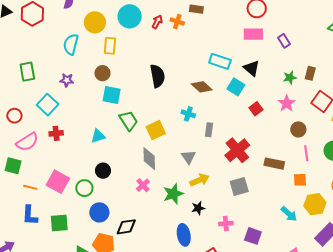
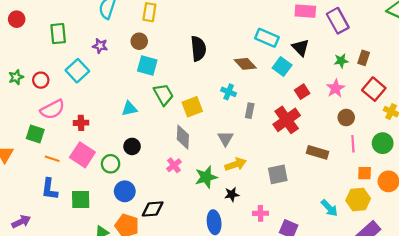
purple rectangle: (284, 41) -> (338, 21), size x1.6
red cross: (56, 133) -> (81, 123), moved
red cross: (237, 150) -> (287, 120), moved
orange square: (300, 180) -> (365, 173), moved

